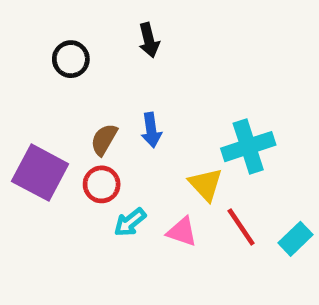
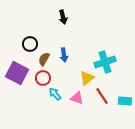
black circle: (71, 59) -> (30, 44), moved
yellow triangle: (206, 184) -> (87, 78), turned 35
cyan arrow: (130, 222) -> (55, 94), turned 88
cyan rectangle: (295, 239) -> (125, 101), turned 48

